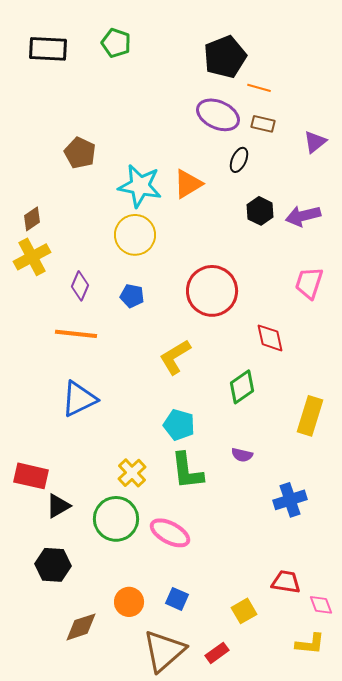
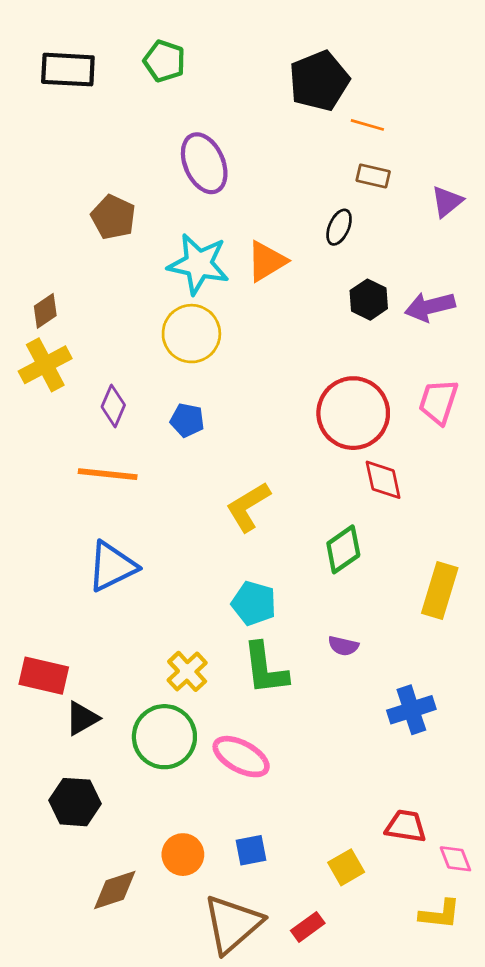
purple ellipse: (218, 115) -> (204, 163), moved, turned 42
red circle: (212, 291) -> (353, 413), moved
blue square: (177, 599) -> (251, 850), turned -35

